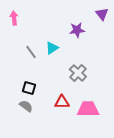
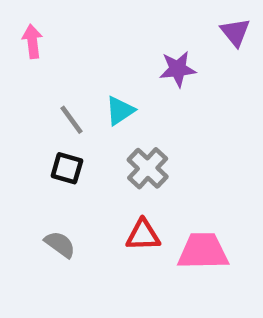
gray cross: (78, 73) -> (148, 168), moved
black square: (29, 88) -> (67, 168), moved

